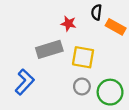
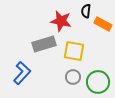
red star: (68, 24) -> (61, 21), size x1.5

